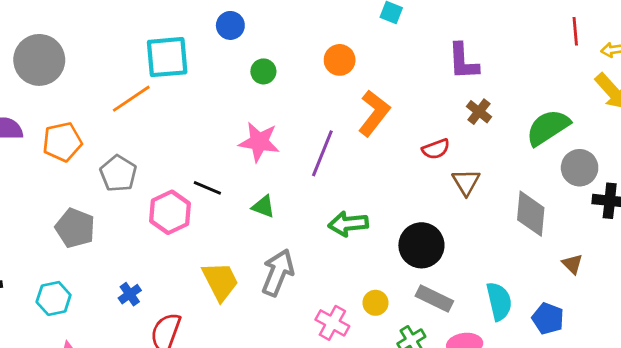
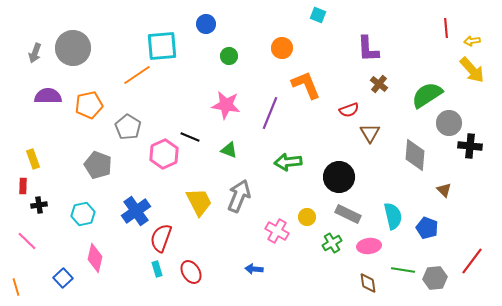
orange L-shape: (374, 113) -> (306, 85), turned -60
blue cross: (130, 294) -> (136, 211), size x1.8

